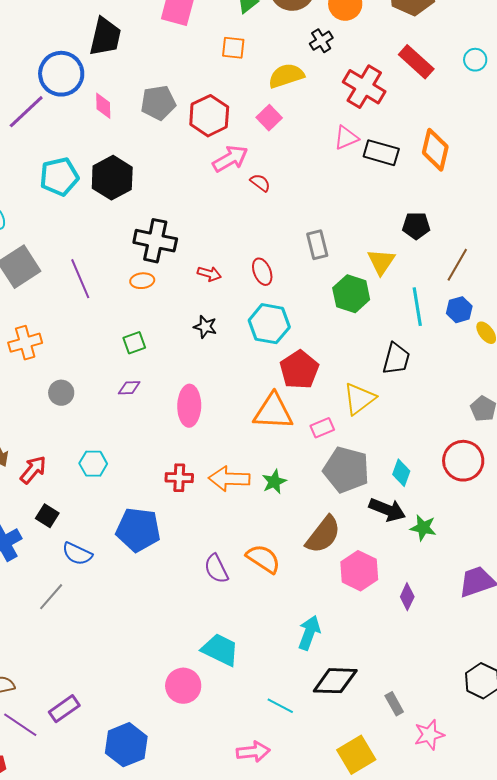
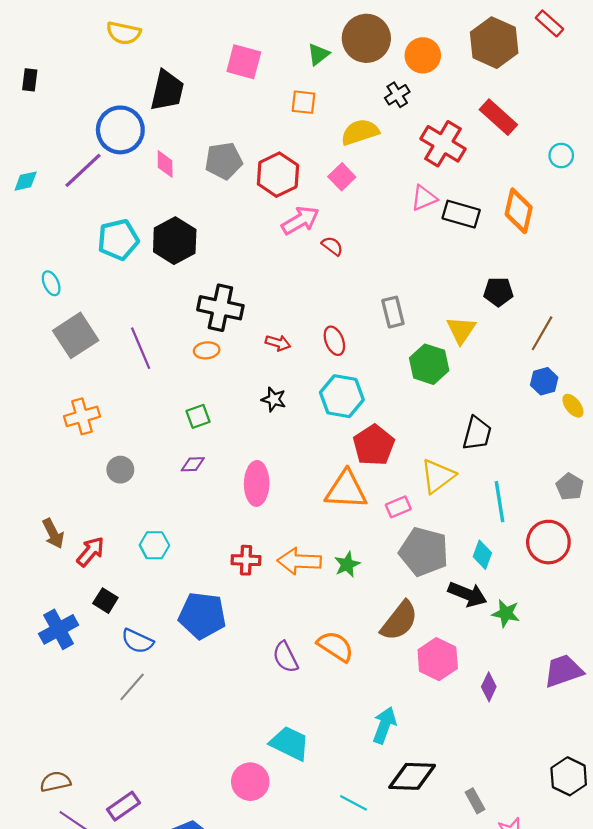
cyan circle: (475, 60) -> (561, 155), moved
cyan line: (417, 307) -> (499, 502), moved
gray line: (51, 597) -> (132, 687), moved

